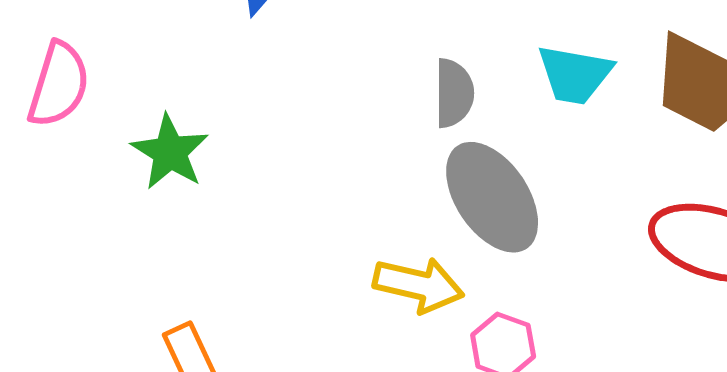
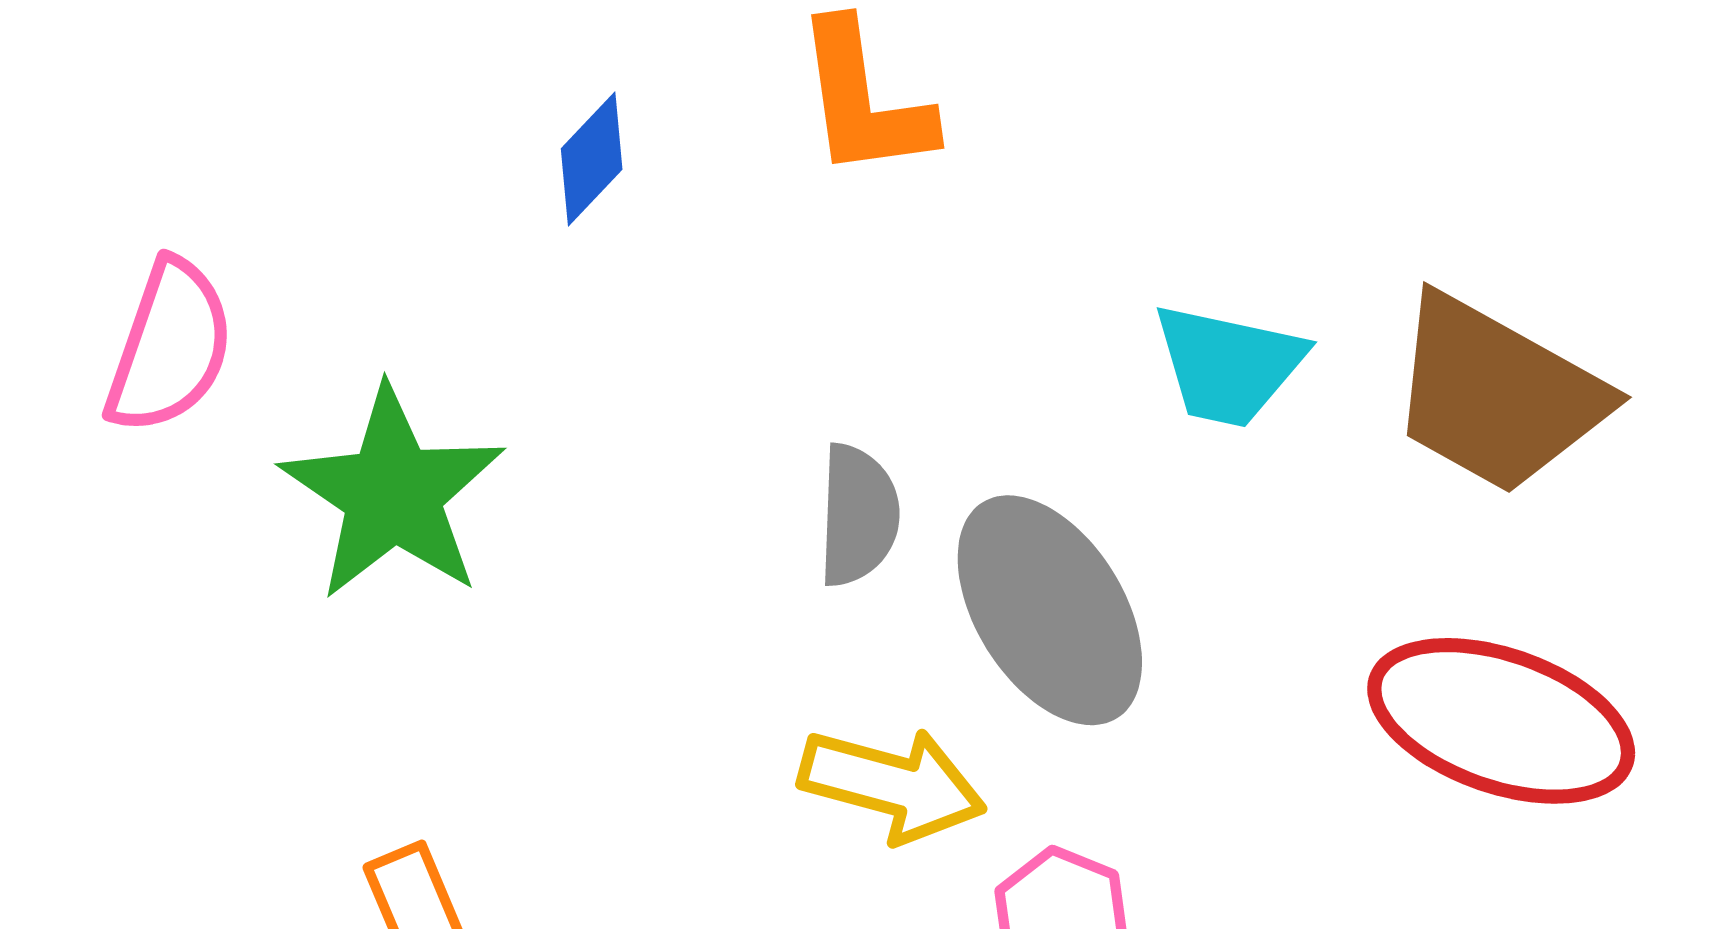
gray semicircle: (454, 93) -> (858, 515), moved
green star: (170, 152) -> (393, 494), size x1.4

